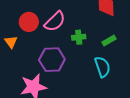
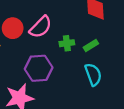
green rectangle: (109, 40) -> (91, 46), moved

